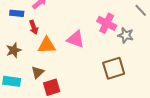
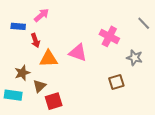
gray star: (126, 35) -> (135, 58), moved
brown star: (14, 50) -> (22, 73), moved
brown square: (114, 68) -> (116, 82), size x0.7

